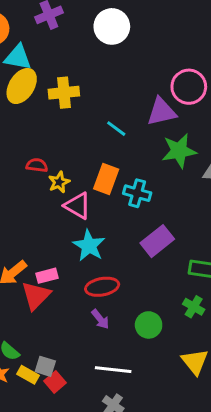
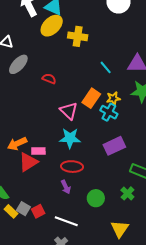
yellow star: (59, 182) -> (113, 98), moved
cyan star: (89, 246) -> (70, 138), turned 30
red square: (55, 382) -> (38, 211), moved

